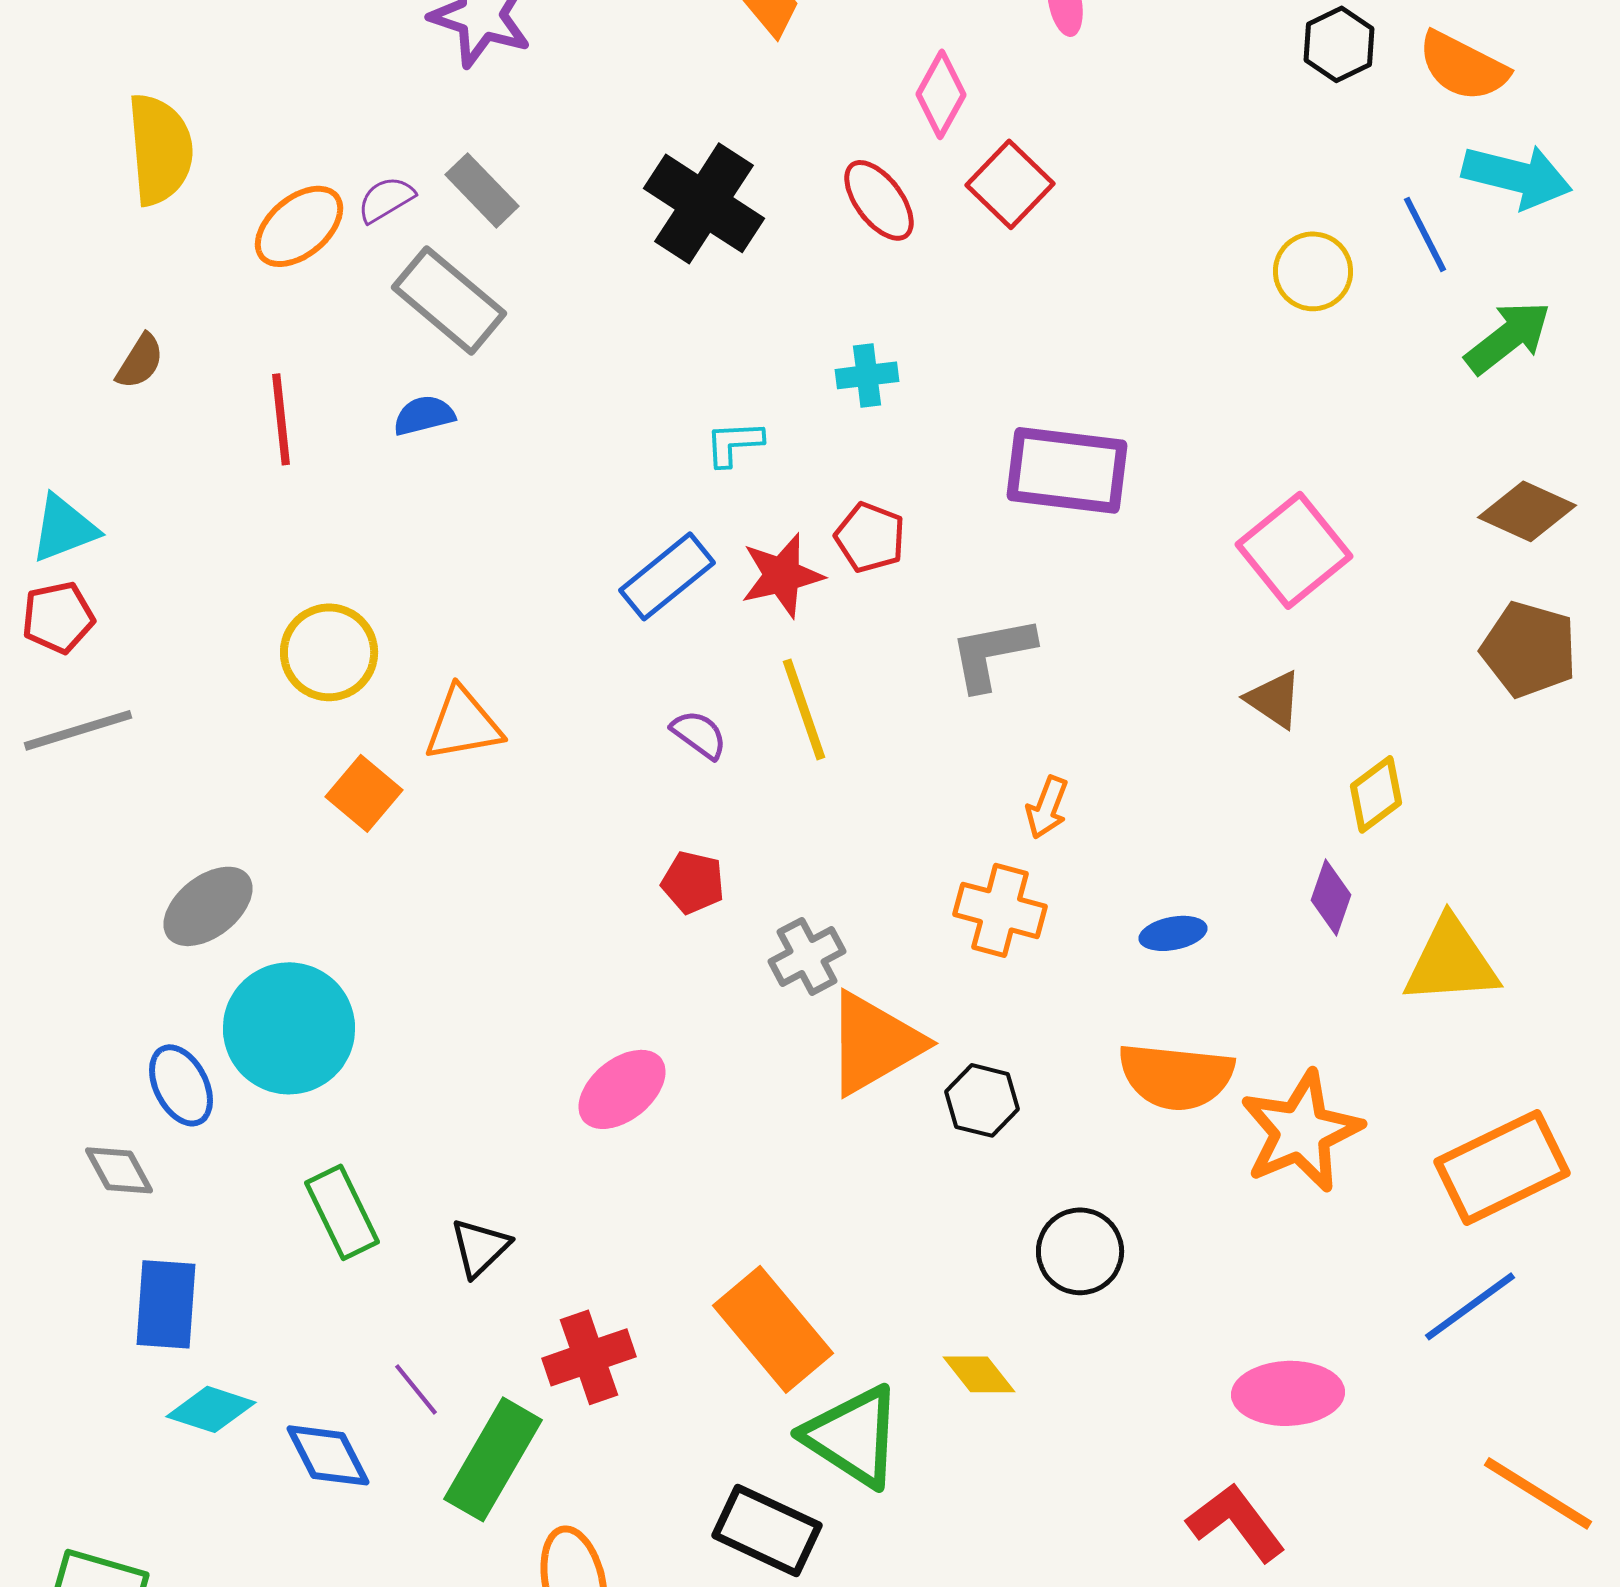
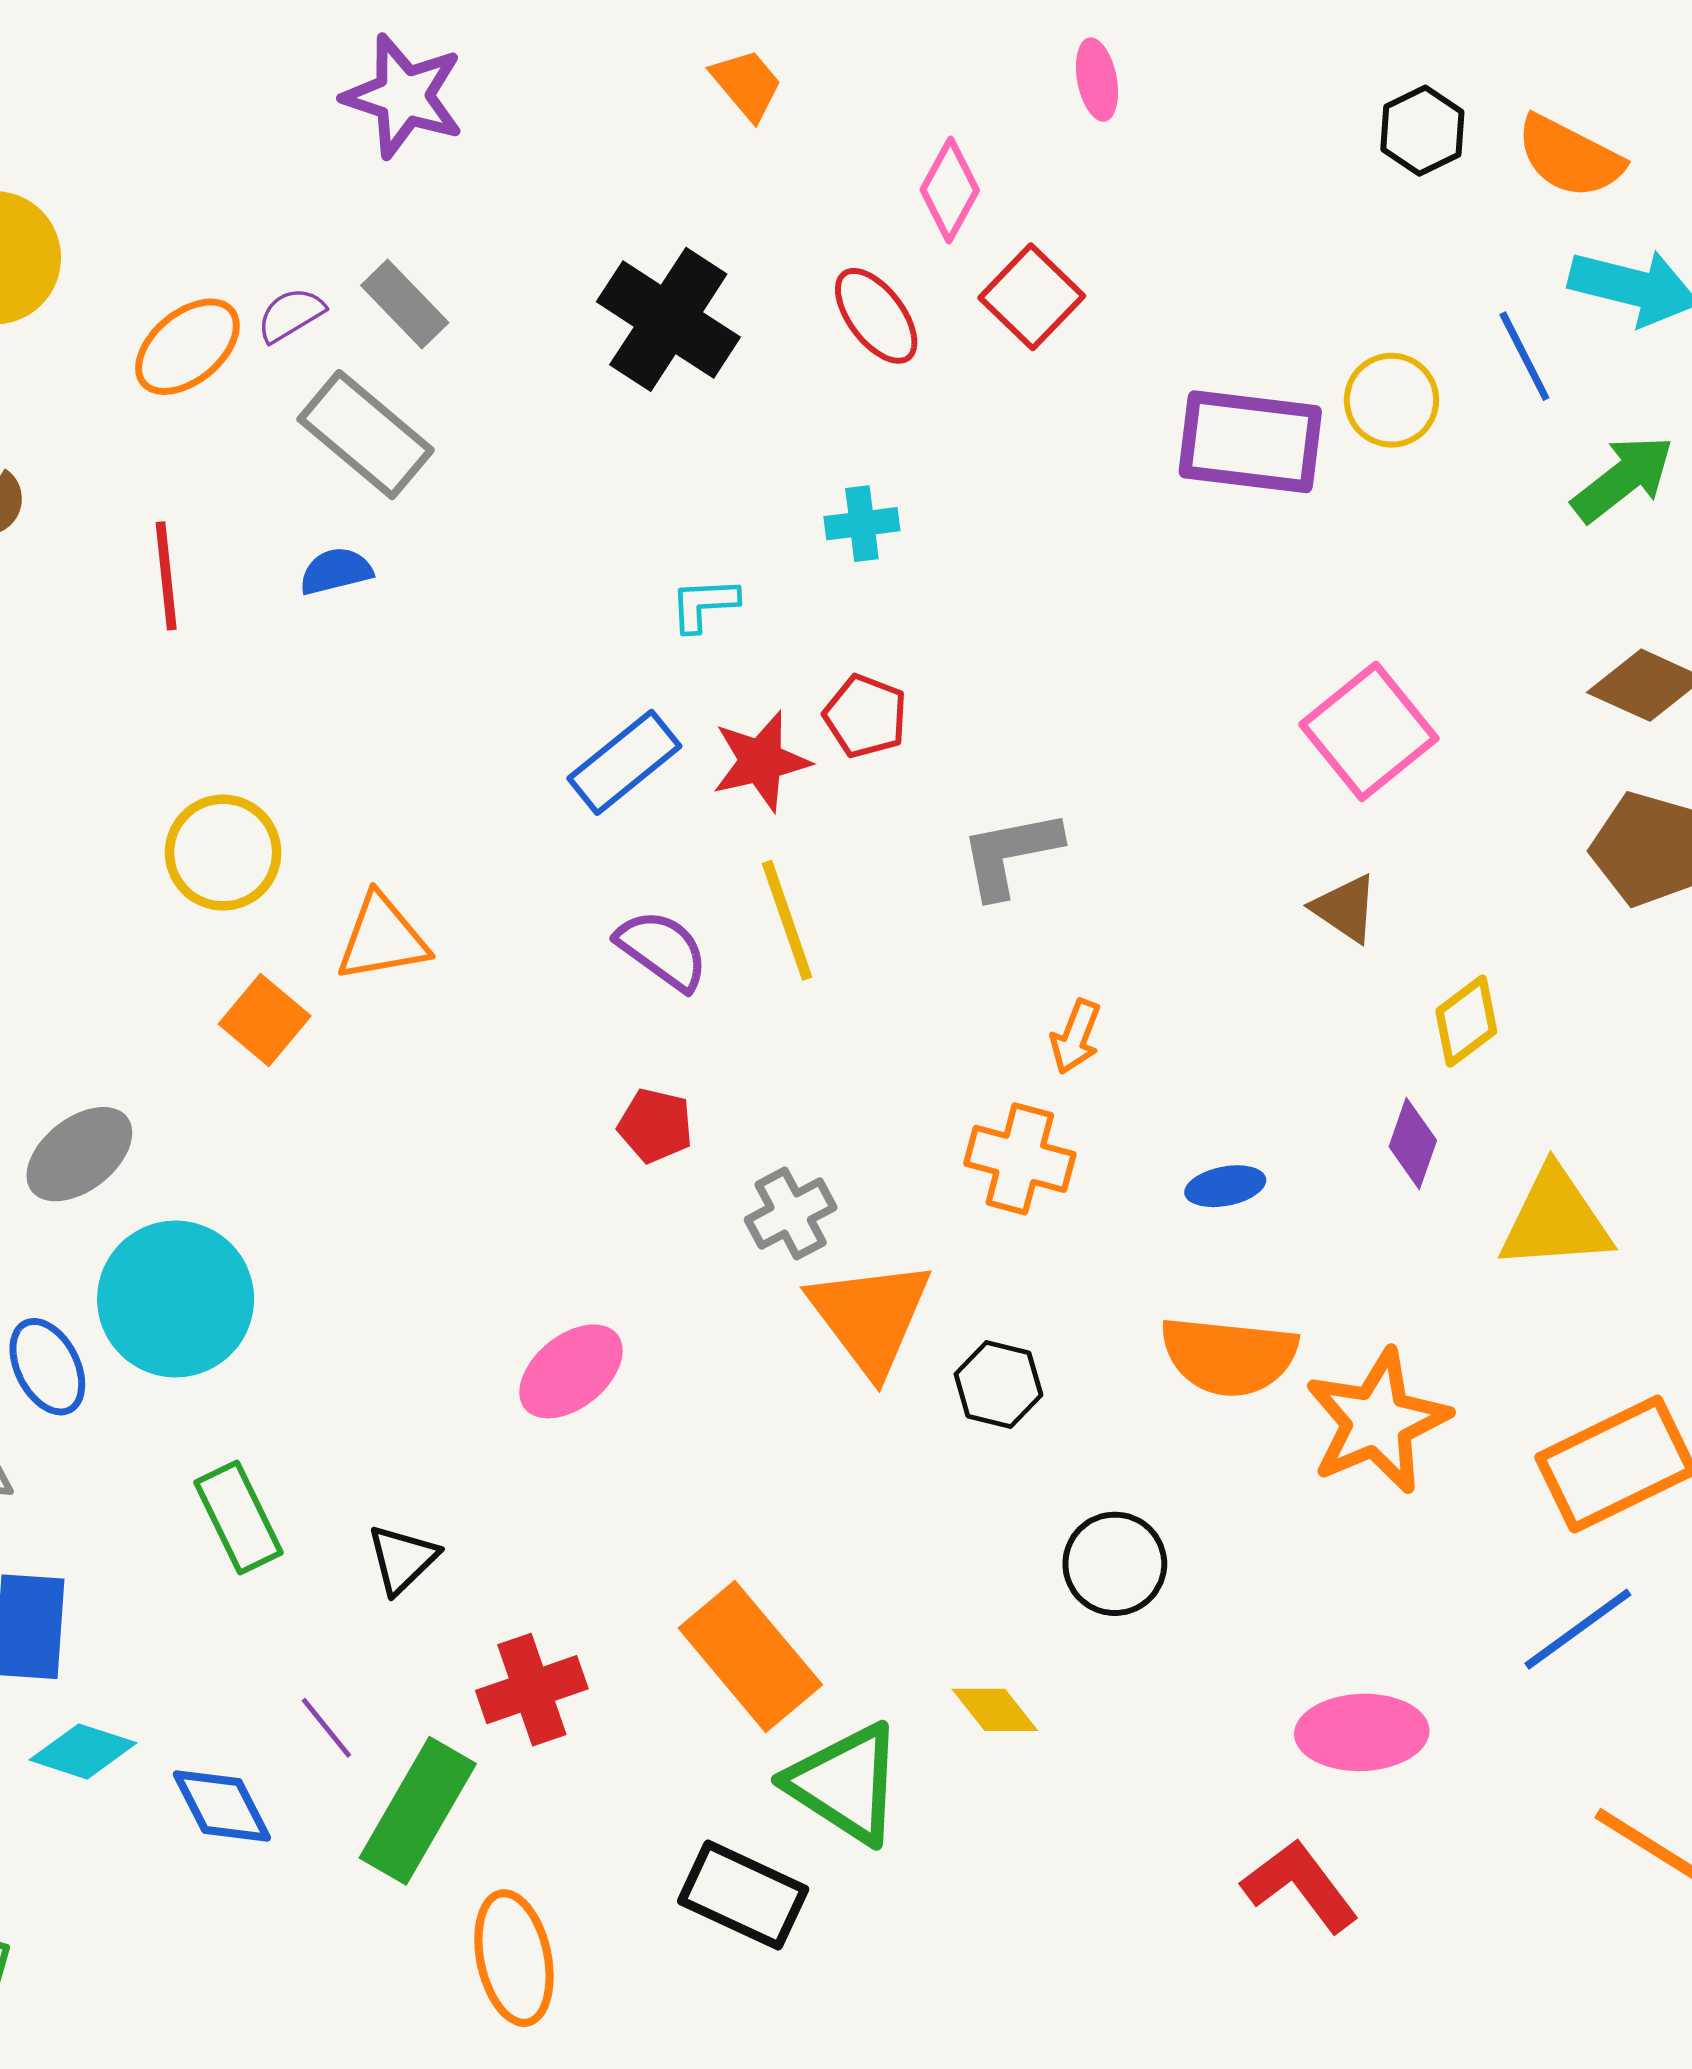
purple rectangle: (1067, 470) -> (1250, 442), moved
purple semicircle: (699, 734) -> (662, 950), size x1.4
orange triangle: (874, 1043) -> (870, 1317), turned -37

